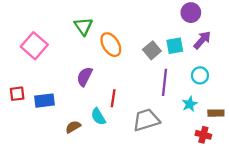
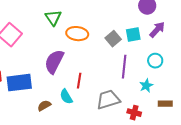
orange ellipse: (111, 45) -> (77, 34), turned -50
purple semicircle: (85, 77) -> (54, 62), size x1.4
blue rectangle: (45, 101) -> (19, 83), size x1.4
brown rectangle: (216, 113) -> (165, 104), moved
red cross: (203, 135) -> (134, 113), moved

